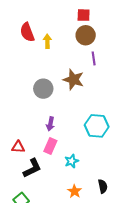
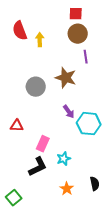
purple arrow: (50, 124) -> (69, 112), moved, turned -48
red triangle: (18, 147) -> (17, 126), moved
black L-shape: (32, 168) -> (38, 167), moved

